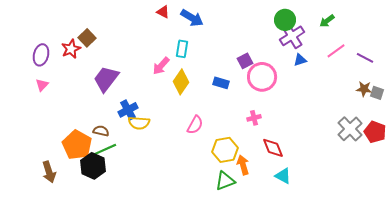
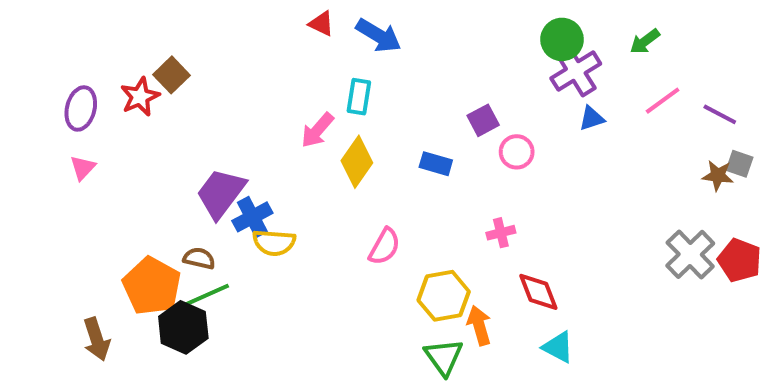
pink circle: (262, 77) -> (517, 152), size x0.6
purple trapezoid: (106, 79) -> (221, 193), moved
gray square: (377, 93) -> (739, 164), moved
green triangle: (225, 181) -> (444, 357), turned -45

